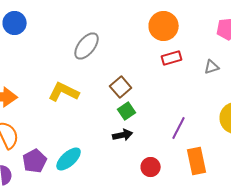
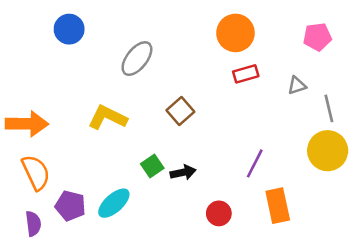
blue circle: (15, 23) -> (69, 29), moved
green square: (127, 111) -> (152, 166), moved
purple pentagon: (35, 161) -> (70, 206), turned -30

